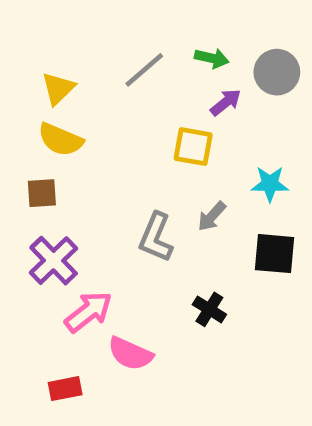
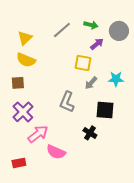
gray arrow: (212, 216) -> (91, 83), moved
black square: (275, 254) -> (105, 110), moved
red rectangle: (65, 389) -> (19, 163), moved

